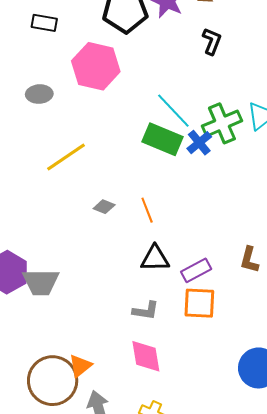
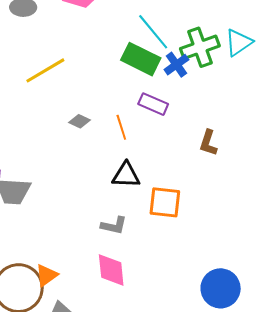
brown L-shape: (249, 260) -> (208, 143), moved
purple rectangle: (196, 270) -> (153, 104), moved, turned 48
orange square: (199, 303) -> (165, 202), moved

